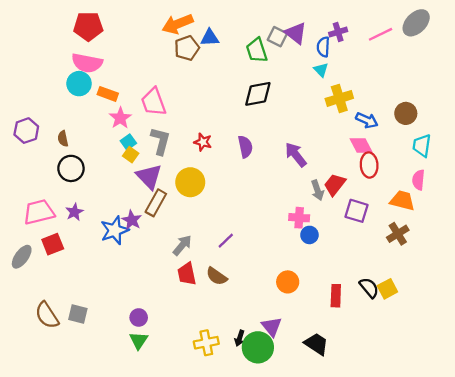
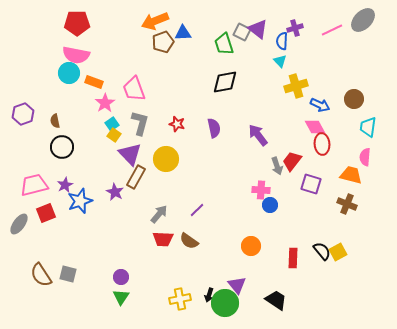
blue star: (115, 230) -> (80, 201), moved
brown cross: (398, 234) -> (347, 204), turned -36
red trapezoid: (187, 274) -> (163, 239), turned -75

